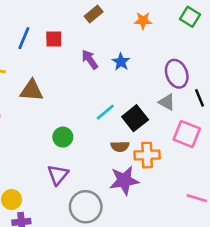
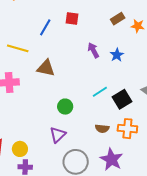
brown rectangle: (94, 14) -> (118, 19), moved
red square: (54, 39) -> (72, 18), moved
brown semicircle: (120, 146) -> (102, 129), moved
purple star: (124, 180) -> (111, 159), moved, turned 30

